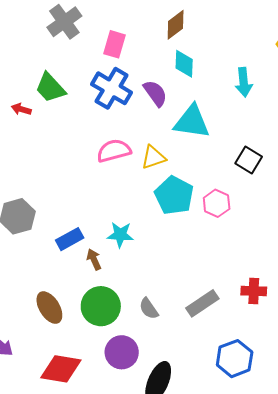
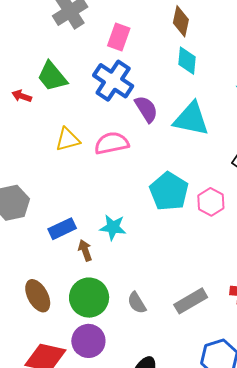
brown diamond: (176, 25) -> (181, 21), turned -44
purple semicircle: (155, 93) -> (146, 109), moved
yellow triangle: (153, 157) -> (68, 139), moved
purple circle: (122, 352) -> (88, 341), moved

